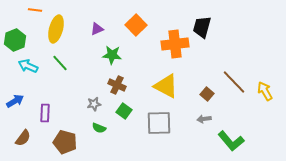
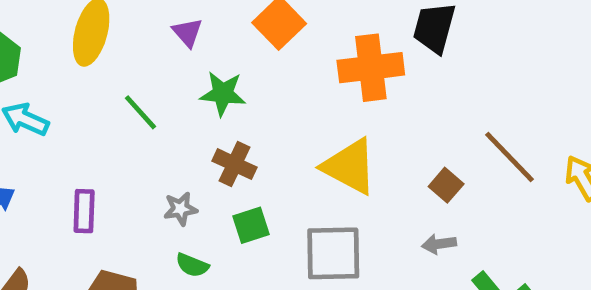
purple triangle: (97, 29) -> (187, 32), turned -48
green line: (60, 63) -> (140, 112), moved
green square: (124, 111) -> (251, 225), turned 35
purple rectangle: (45, 113) -> (84, 211), moved

